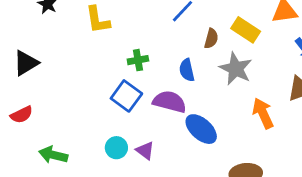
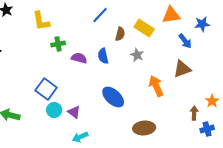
green cross: (138, 60) -> (58, 44), moved
gray star: (236, 69) -> (137, 55), size x0.6
blue square: (126, 96) -> (46, 89), moved
purple semicircle: (170, 102) -> (79, 58), moved, size x0.7

